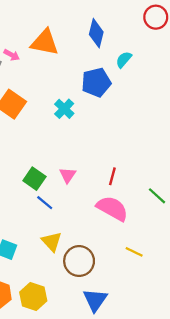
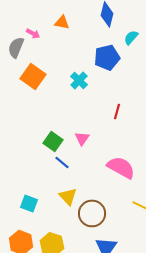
orange triangle: (45, 42) -> (62, 22), size x0.6
red line: (112, 176) -> (117, 111), moved

